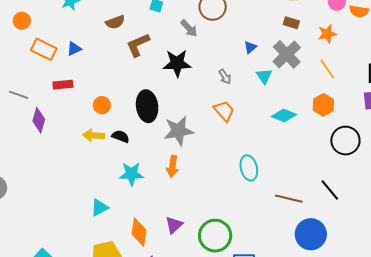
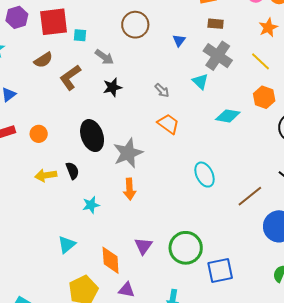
gray arrow: (189, 28) -> (104, 57), moved
orange star: (327, 34) -> (268, 28), moved
blue triangle: (250, 47) -> (179, 40), moved
black star: (177, 63) -> (112, 87), size x0.7
orange circle: (102, 105) -> (39, 134), moved
black semicircle: (121, 136) -> (72, 171), turned 60
cyan star: (131, 174) -> (91, 205), size x0.7
brown line: (289, 199) -> (250, 196), turned -40

